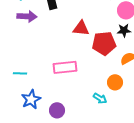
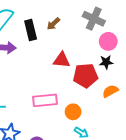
orange circle: (115, 82) -> (73, 112), moved

